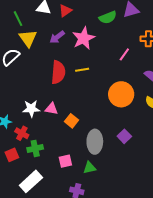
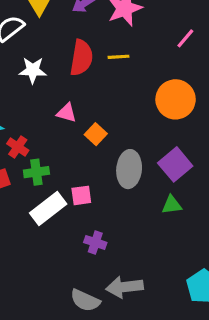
white star: (31, 109) -> (33, 70), moved
purple square: (124, 136) -> (175, 164), size x1.5
green triangle: (90, 168) -> (172, 205), moved
white rectangle: (31, 181) -> (48, 208), moved

